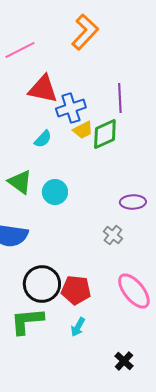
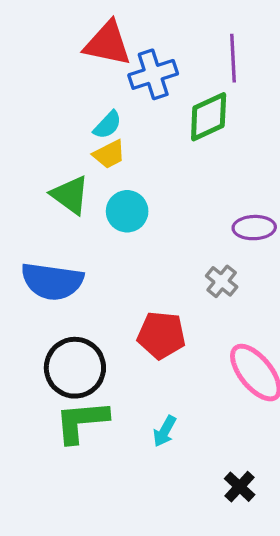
yellow trapezoid: (83, 130) -> (109, 154), moved
black circle: (42, 284) -> (75, 368), moved
red pentagon: (76, 290) -> (161, 335), moved

